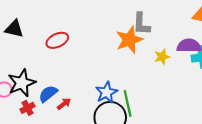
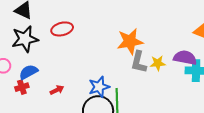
gray L-shape: (141, 24) -> (139, 62), moved
black star: (22, 83) -> (25, 39), moved
blue semicircle: (48, 94) -> (29, 72), moved

